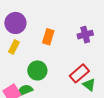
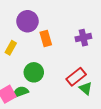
purple circle: (15, 23) -> (27, 21), moved
orange rectangle: (48, 37) -> (46, 39), turned -35

